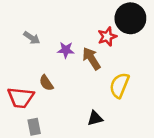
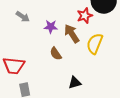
brown semicircle: (46, 83) -> (56, 54), moved
yellow semicircle: (119, 85) -> (95, 44), moved

